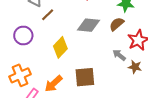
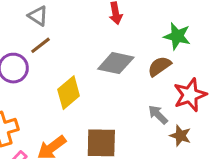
brown line: (48, 15) -> (41, 45), moved

